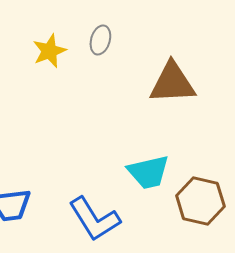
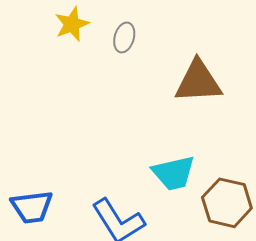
yellow star: (49, 51) -> (72, 24), moved

